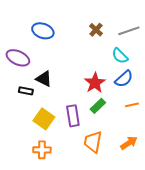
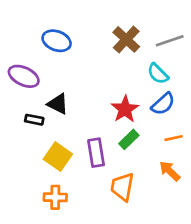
brown cross: (96, 30) -> (126, 39), size x1.5
orange arrow: (129, 143) -> (170, 171), moved, turned -102

